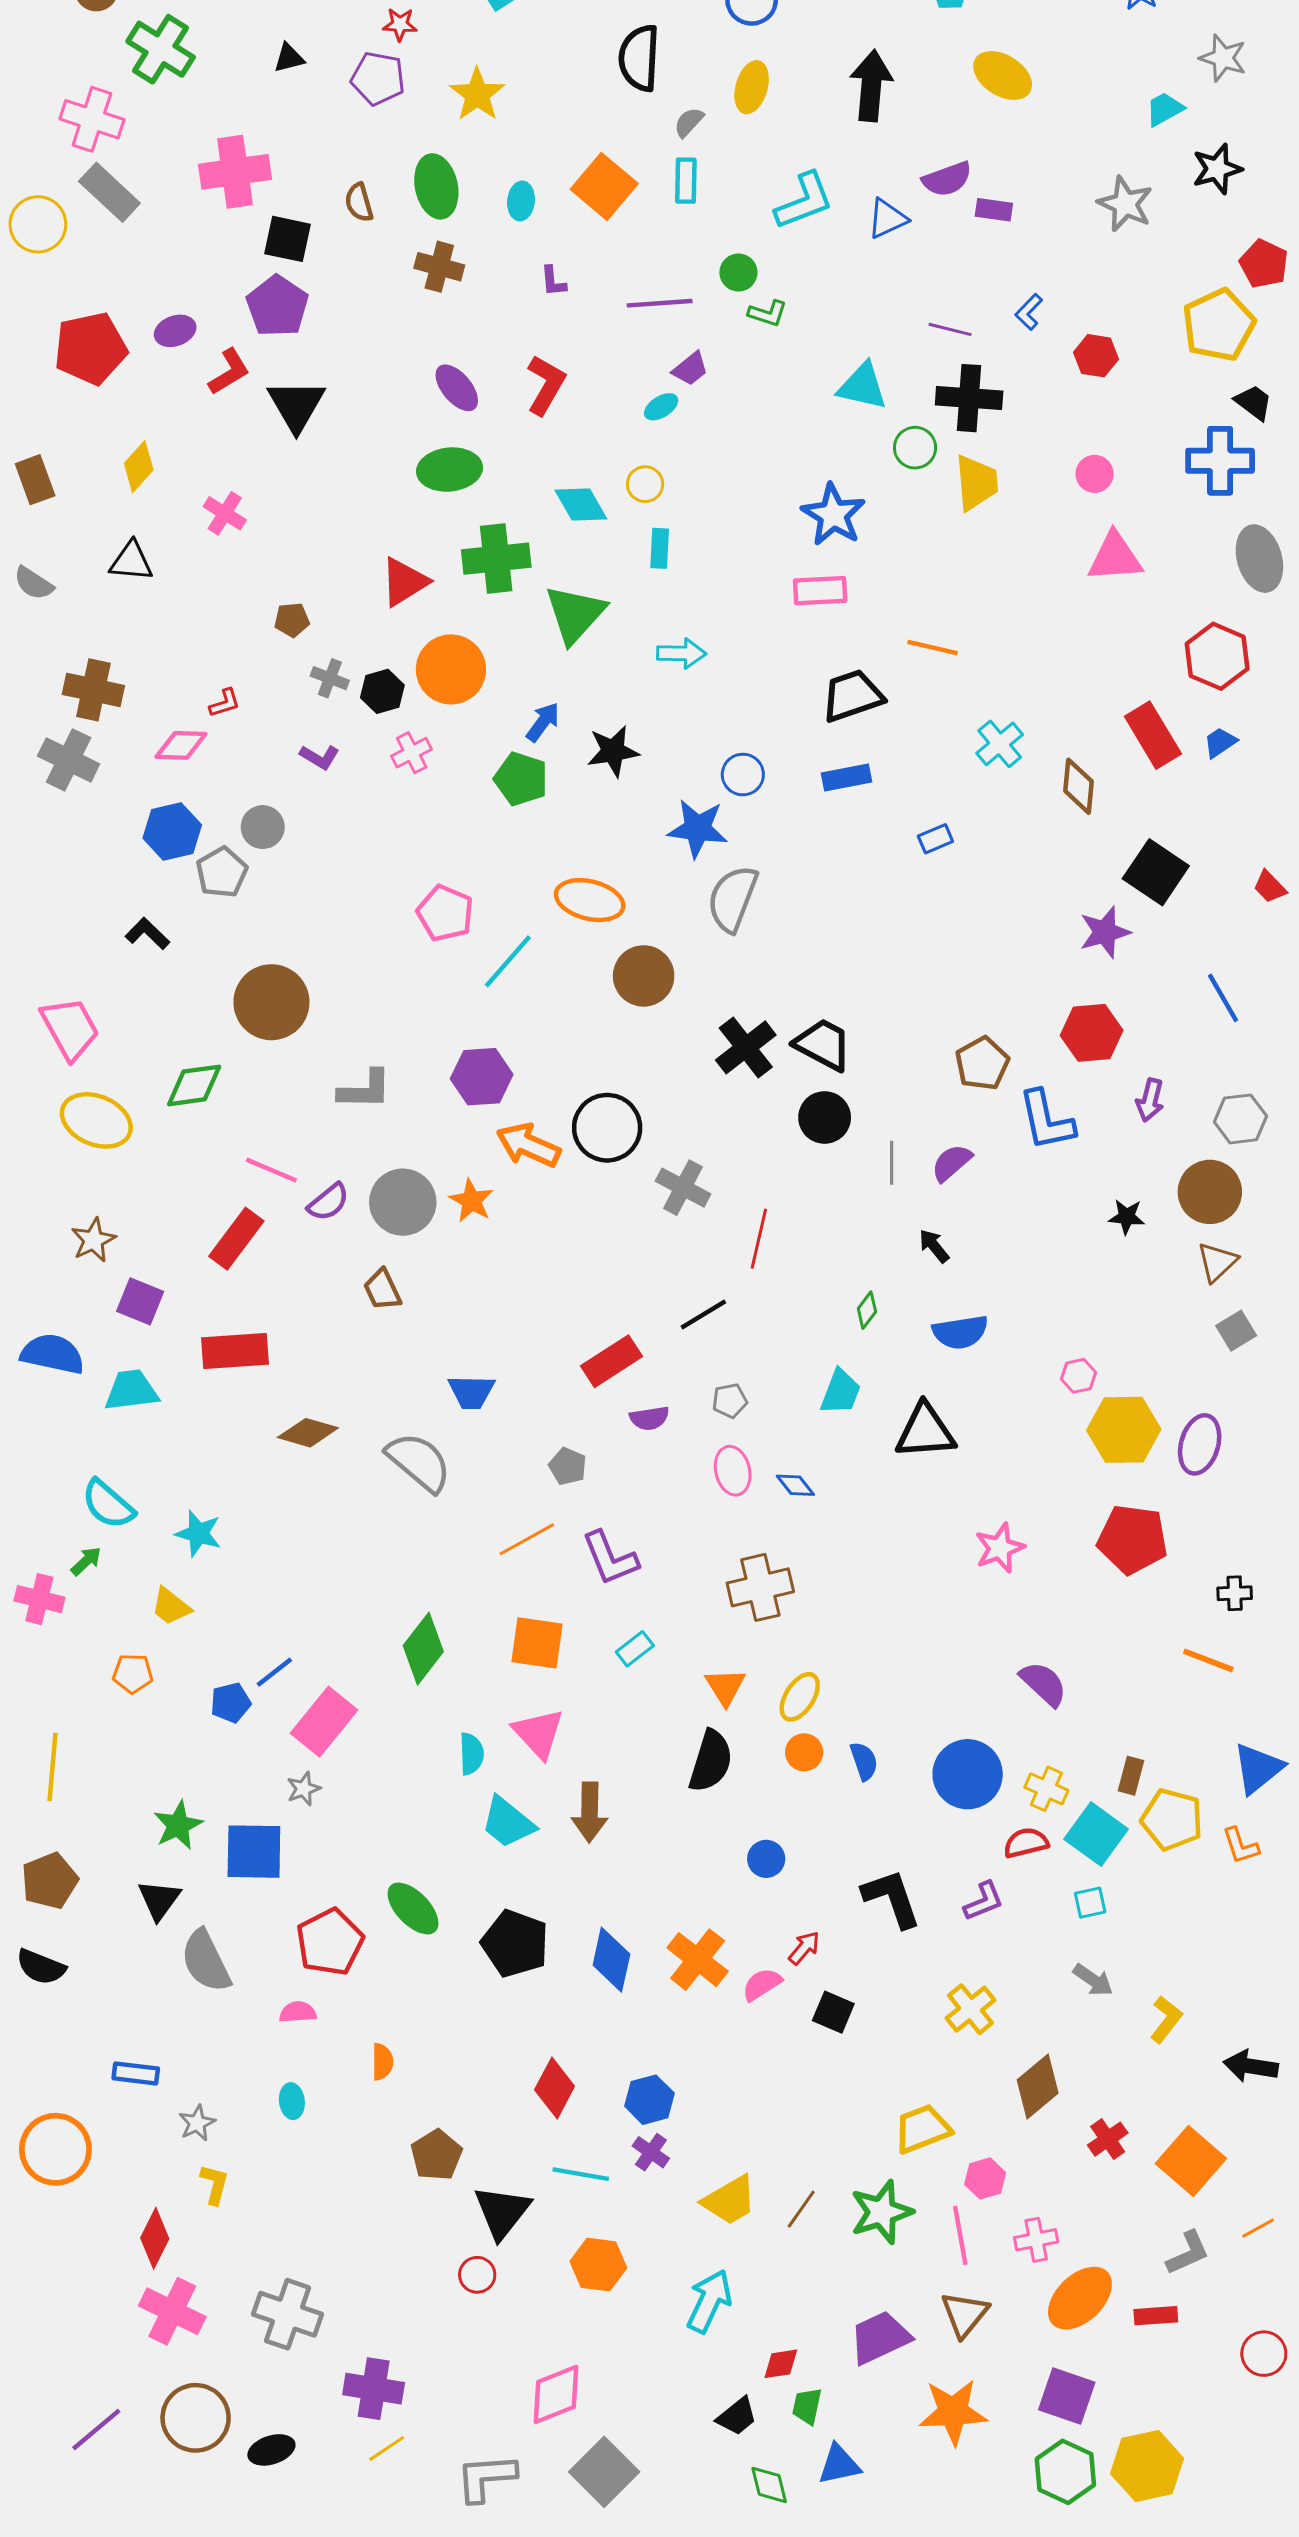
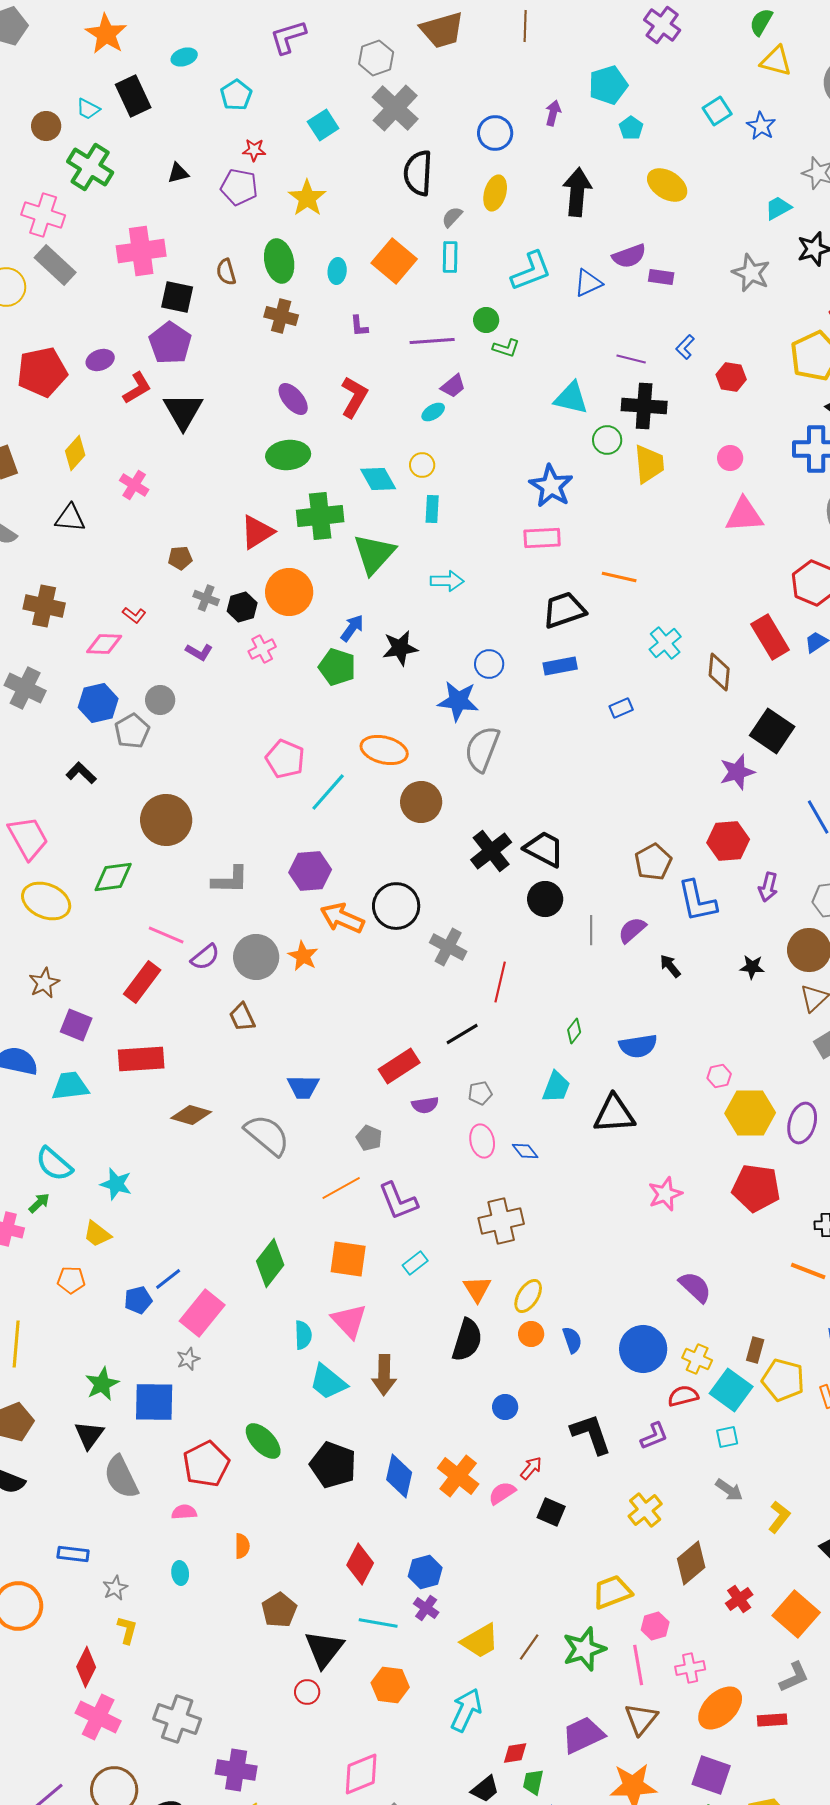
red L-shape: (225, 703) -> (134, 615), turned 55
gray cross: (69, 760) -> (25, 688), moved
black arrow: (934, 1246) -> (670, 966), moved

